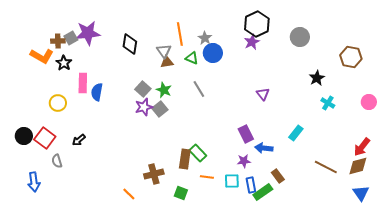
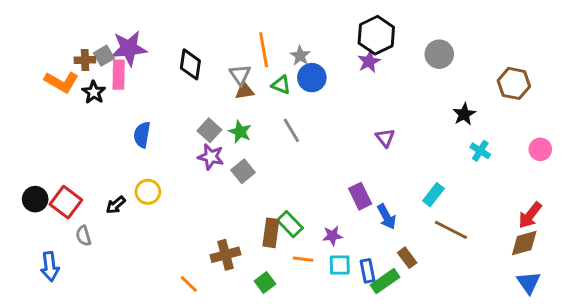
pink rectangle: (83, 83) -> (119, 75), moved
yellow circle: (58, 103) -> (148, 192), moved
purple star: (144, 107) -> (211, 157), turned 30
gray square: (160, 109) -> (243, 171), moved
blue arrow: (264, 148) -> (387, 217), turned -126
purple star: (244, 161) -> (332, 236), moved
brown line: (326, 167) -> (451, 230), moved
green square: (181, 193) -> (265, 283), turned 32

